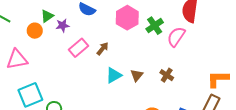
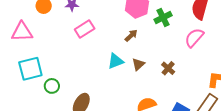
pink semicircle: (176, 37) -> (194, 38), moved
brown arrow: (103, 49) -> (131, 35), moved

